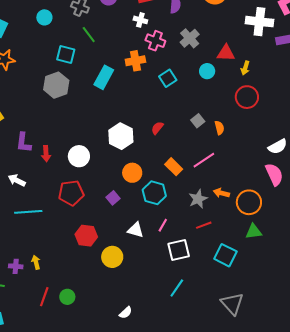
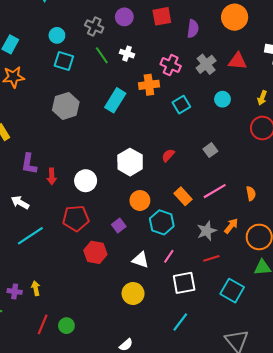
white cross: (140, 20) -> (127, 54), moved
red triangle: (226, 53) -> (238, 61), moved
cyan square: (66, 54) -> (64, 61), moved
orange semicircle: (219, 128) -> (251, 193), moved
orange arrow: (221, 193) -> (231, 226), turned 112
cyan line: (28, 212) -> (30, 236), turned -32
red hexagon: (86, 236) -> (95, 252), moved
yellow circle: (112, 257) -> (133, 293), moved

